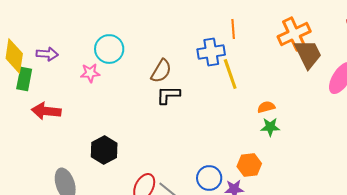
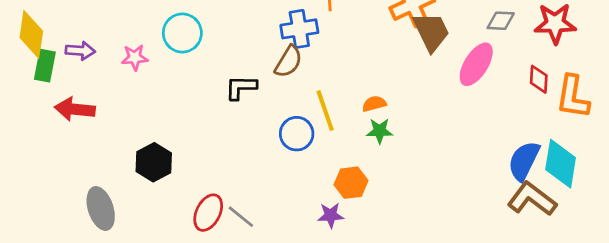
cyan circle: (109, 49) -> (182, 33), moved
purple arrow: (47, 54) -> (80, 51), moved
brown semicircle: (161, 71) -> (288, 62), moved
yellow line: (230, 74) -> (325, 111), moved
blue circle: (209, 178) -> (297, 134), moved

